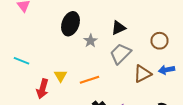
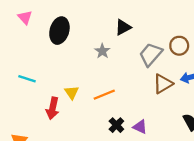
black ellipse: (70, 24) -> (59, 31), moved
black triangle: (118, 28) -> (123, 27), moved
gray trapezoid: (120, 54) -> (151, 54), moved

